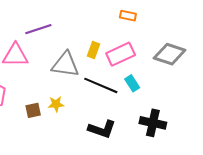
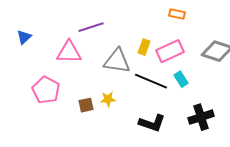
black cross: (153, 123) -> (201, 117), turned -30

